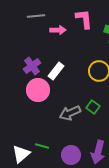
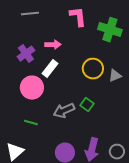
pink arrow: (58, 30) -> (53, 45), moved
purple cross: (32, 66) -> (26, 54), moved
green line: (42, 146) -> (31, 123), moved

